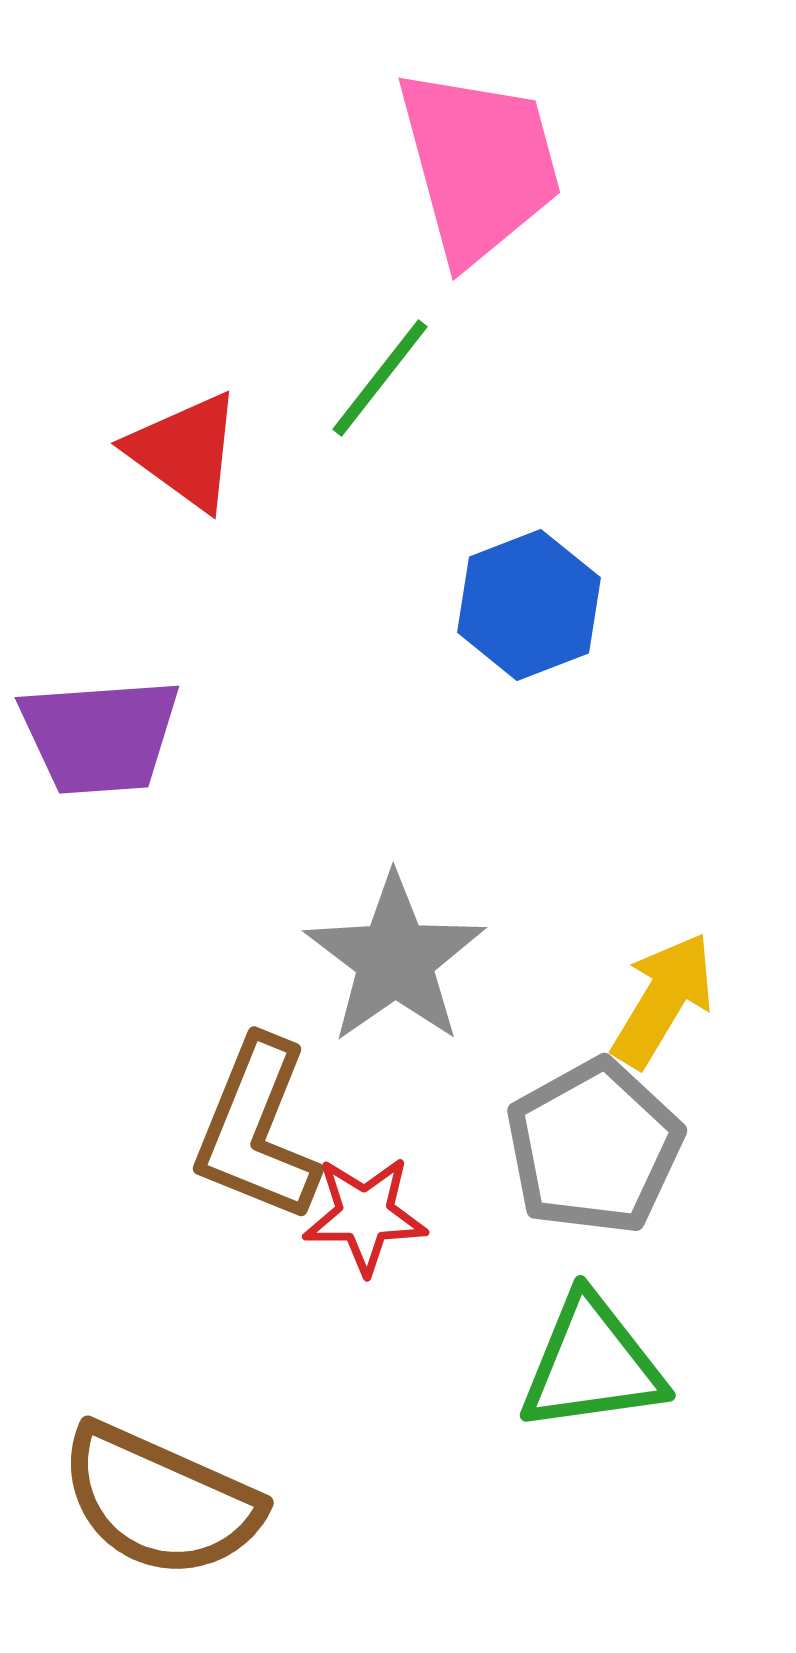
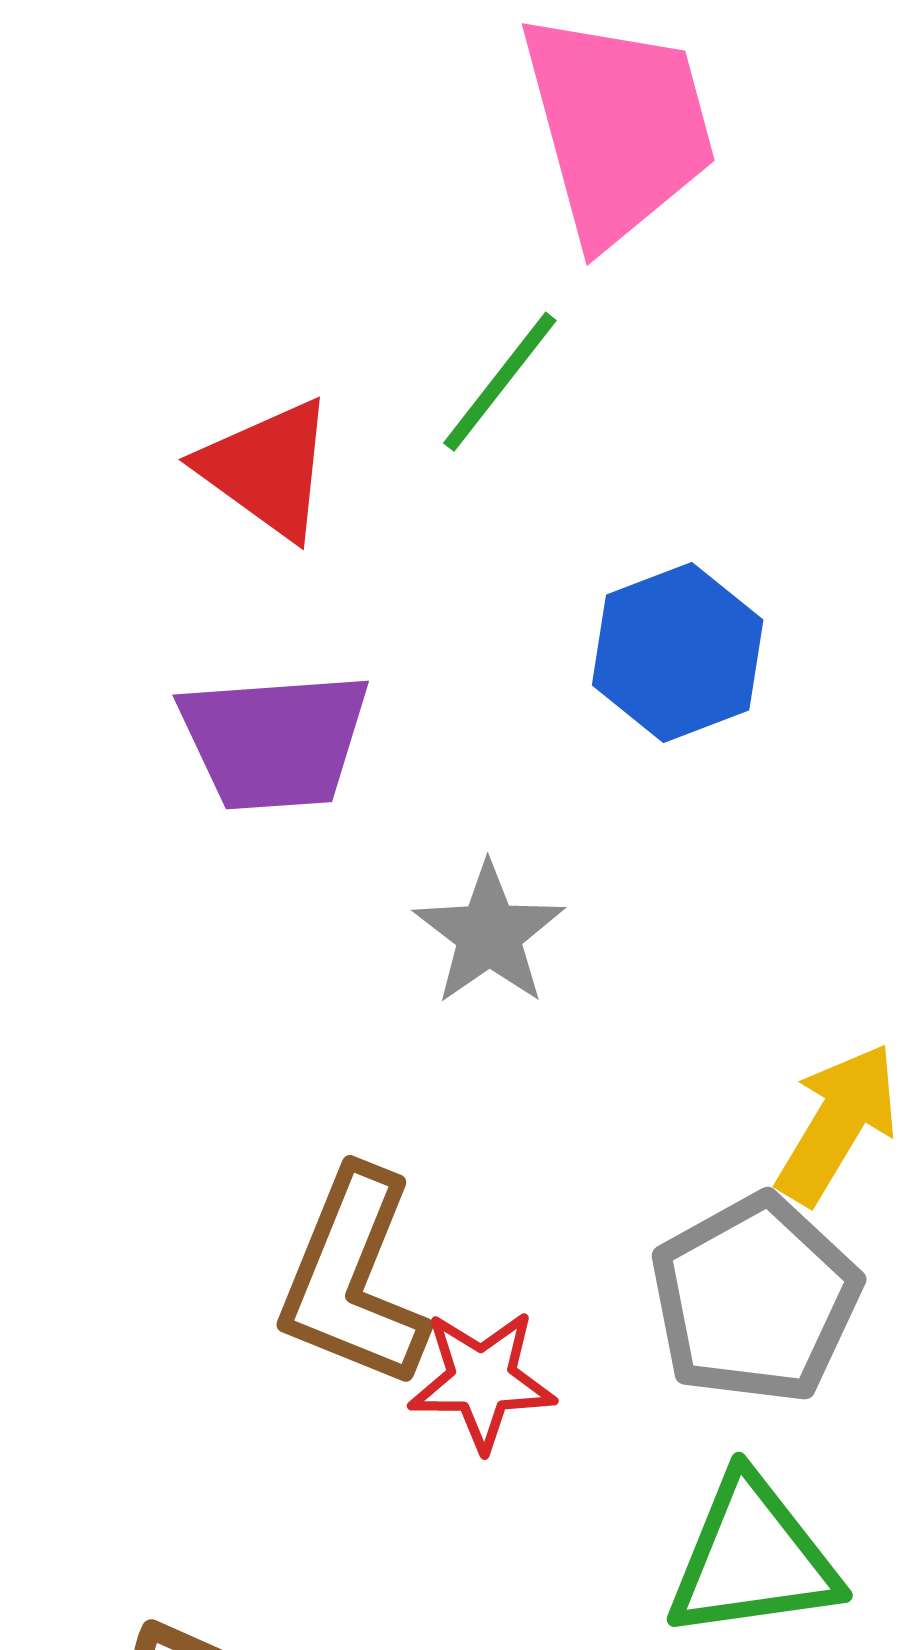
purple trapezoid: (100, 736) -> (274, 741), moved
gray star: (395, 959) -> (489, 934), moved, size x0.7

